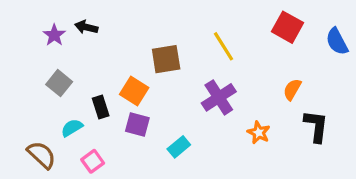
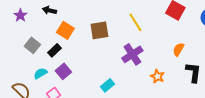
purple star: (54, 35) -> (20, 15), moved
orange square: (134, 91) -> (65, 30), moved
black rectangle: (101, 107) -> (54, 50), moved, turned 64
purple square: (137, 125) -> (63, 71), moved, turned 35

